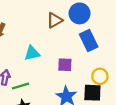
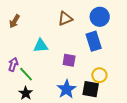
blue circle: (80, 13) -> (100, 17), moved
green line: (21, 86) -> (26, 74), turned 56

